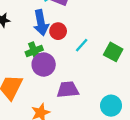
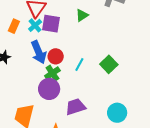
green cross: (34, 51) -> (52, 73), moved
green square: (113, 52) -> (109, 64), turned 30

